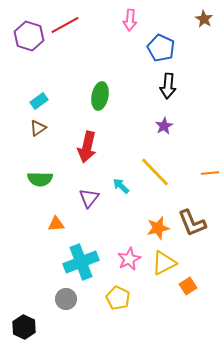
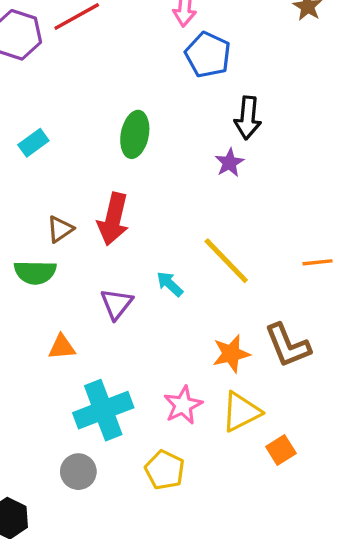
blue pentagon: (161, 48) -> (208, 55), moved
purple star: (164, 126) -> (229, 163), moved
brown triangle: (38, 128) -> (60, 229), moved

